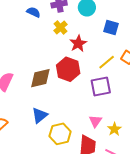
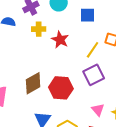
yellow cross: (60, 28) -> (39, 29), turned -32
red hexagon: (68, 69) -> (61, 88), moved

